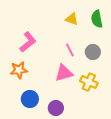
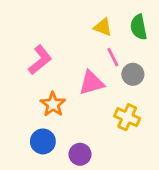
pink line: (70, 50) -> (113, 57), moved
orange star: (19, 70) -> (53, 104), moved, turned -30
pink triangle: (64, 73) -> (91, 83), moved

